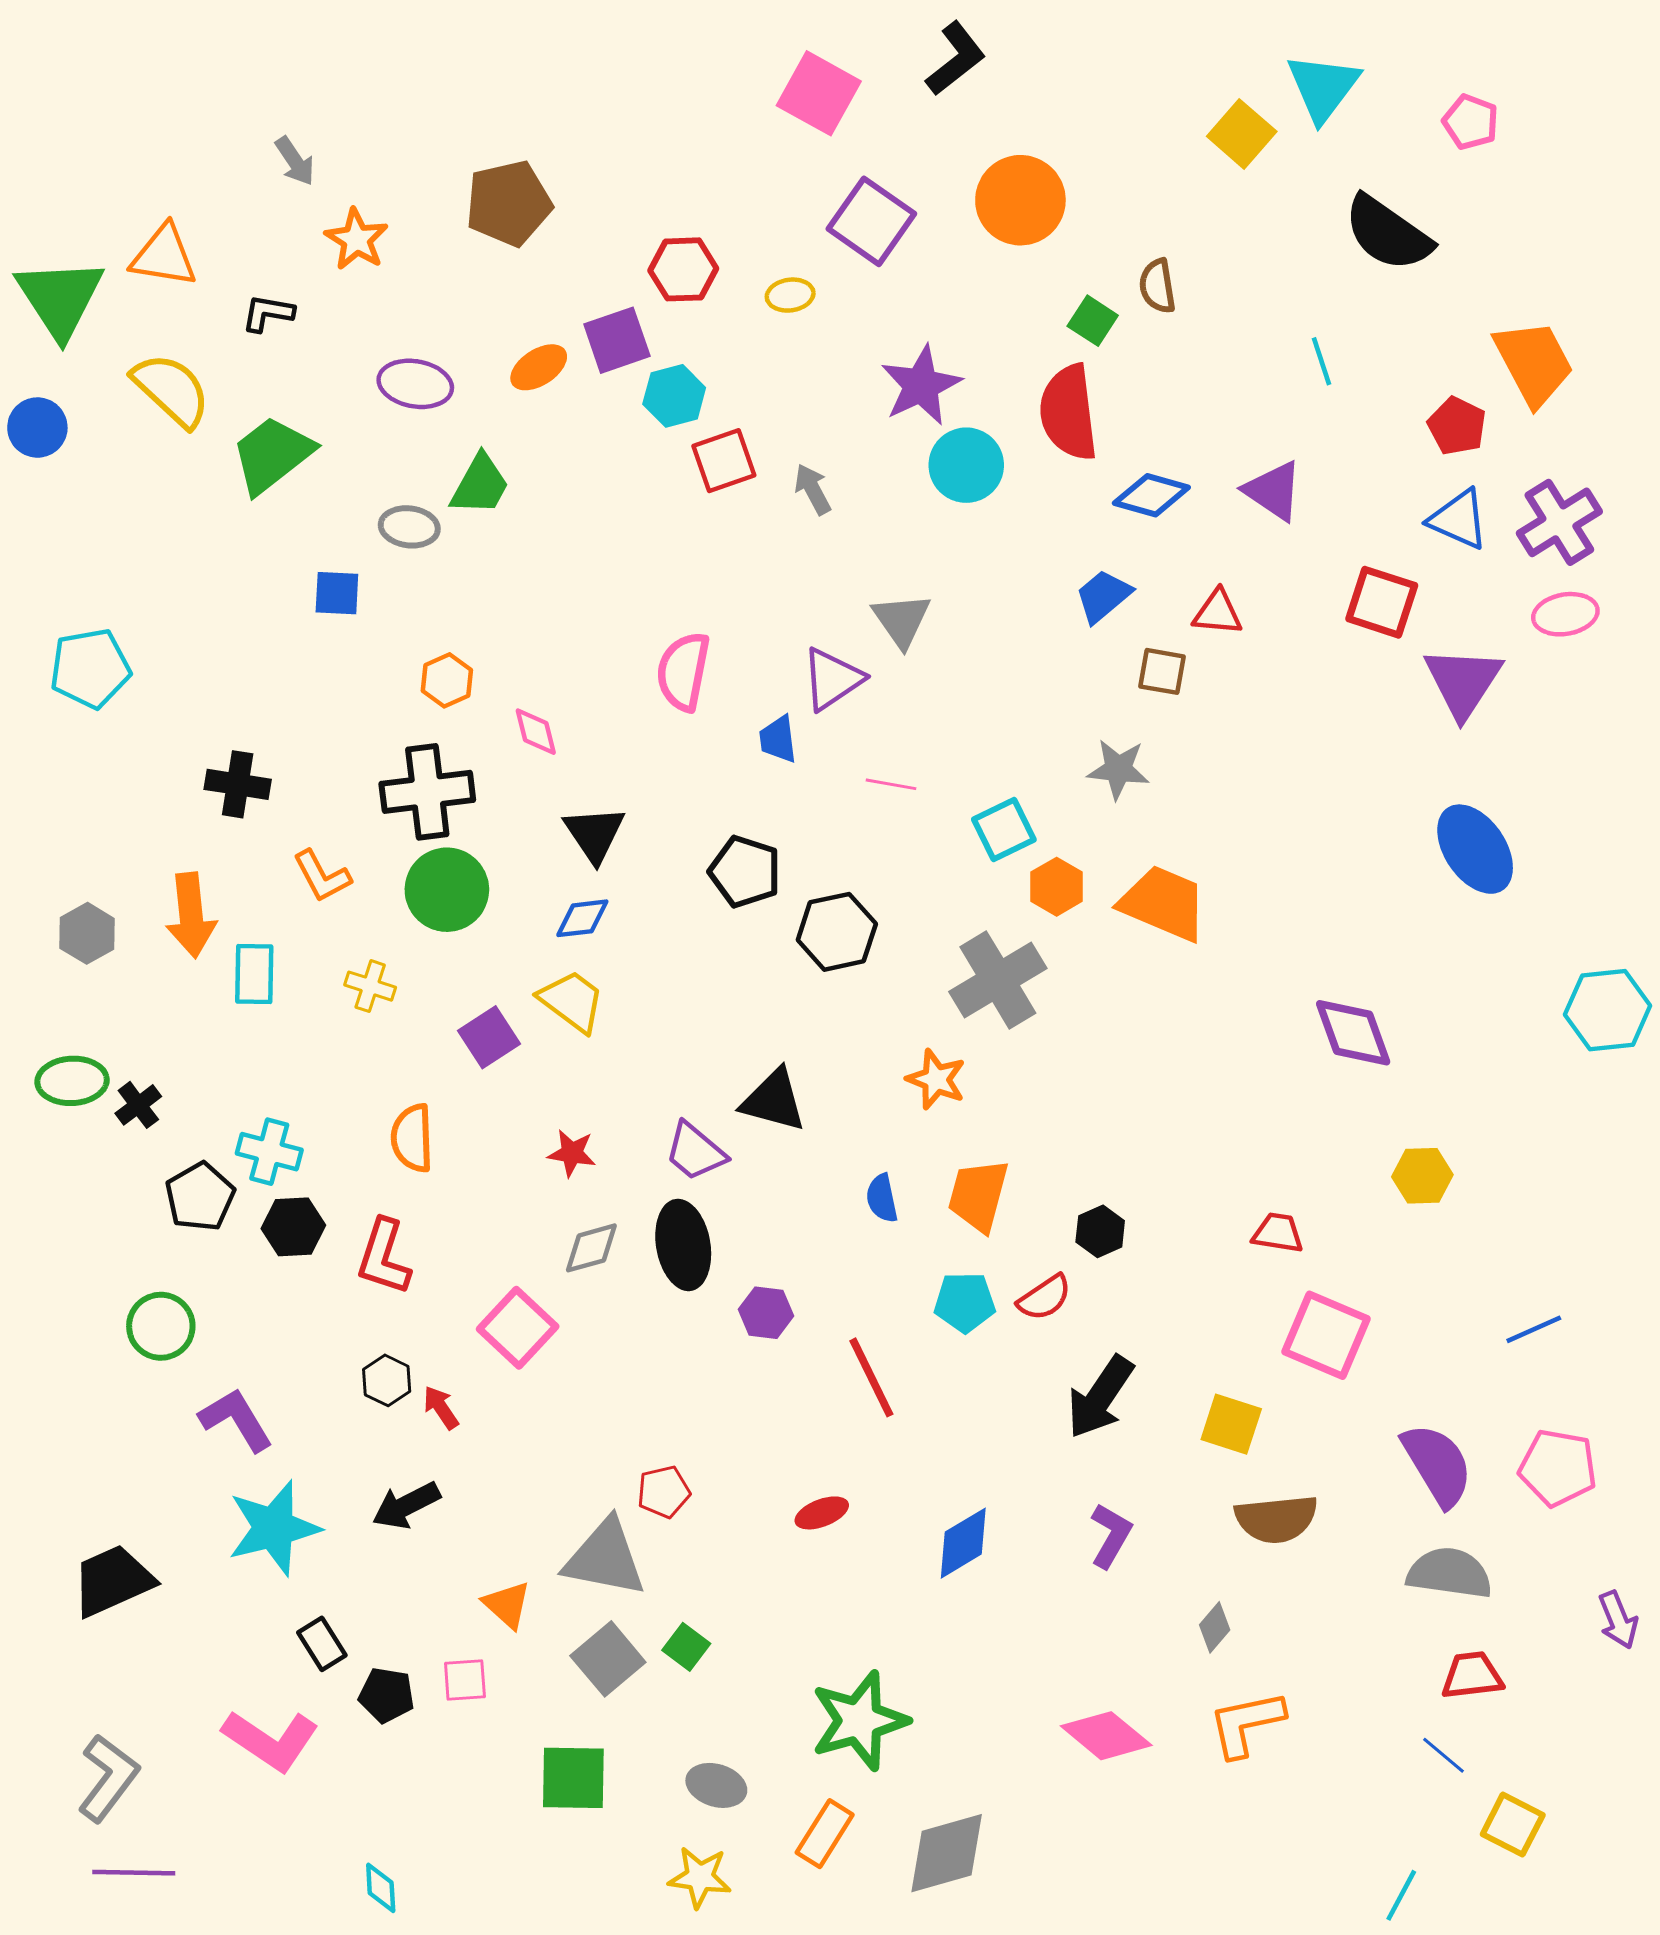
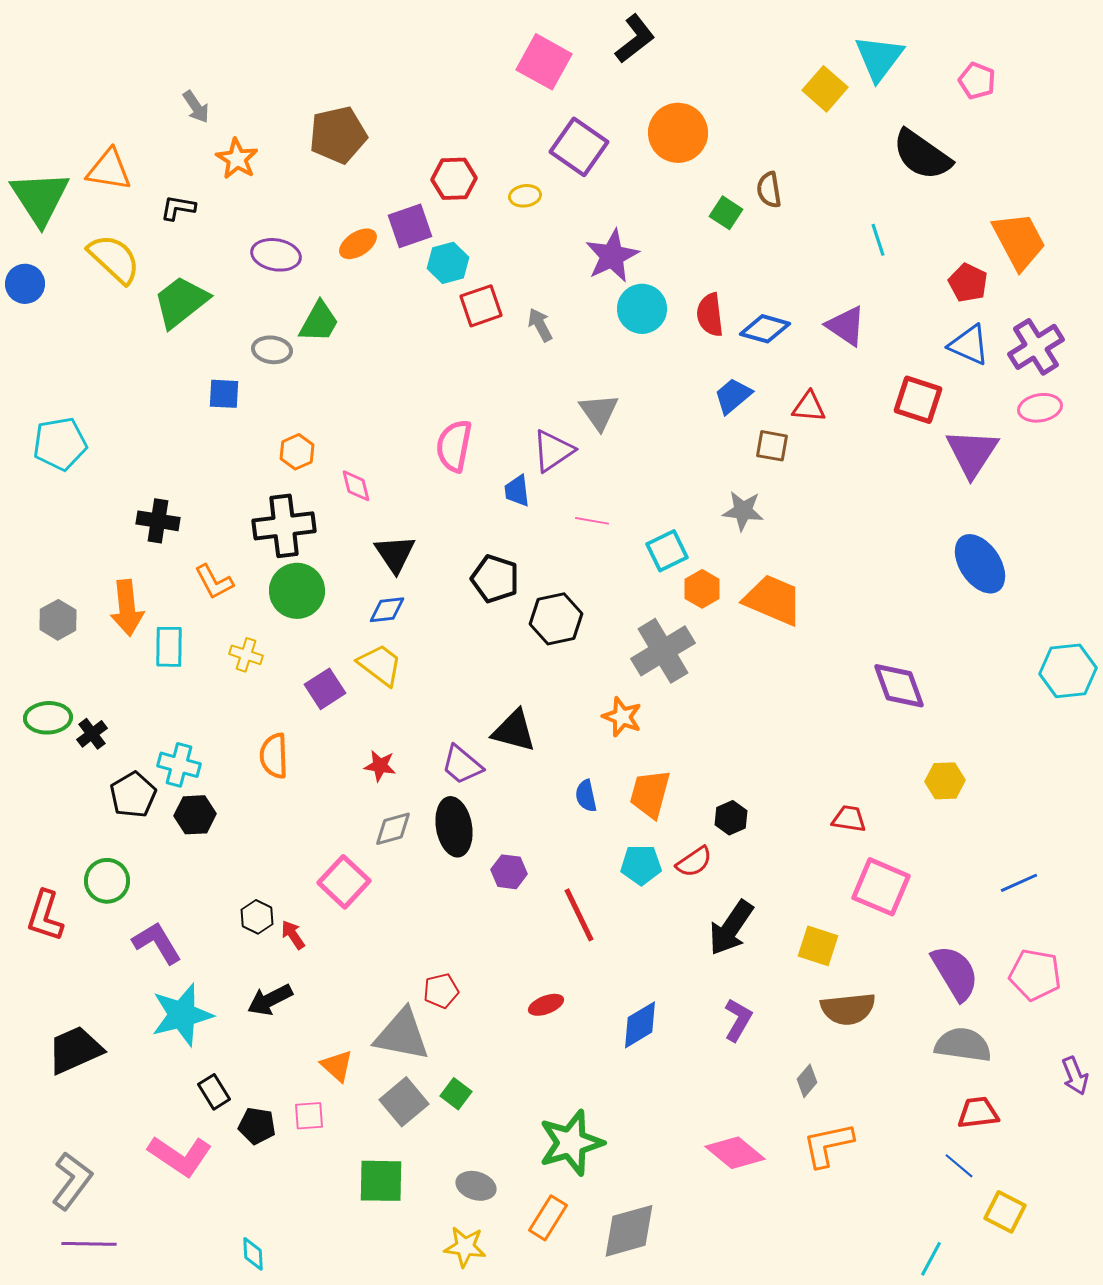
red semicircle: (1069, 412) -> (710, 315), moved, size x0.7
red L-shape: (384, 1257) -> (45, 916), moved

